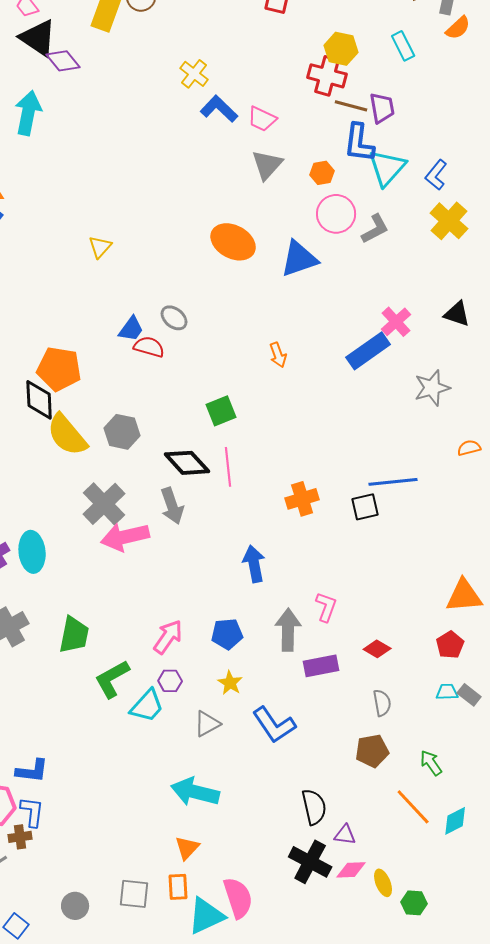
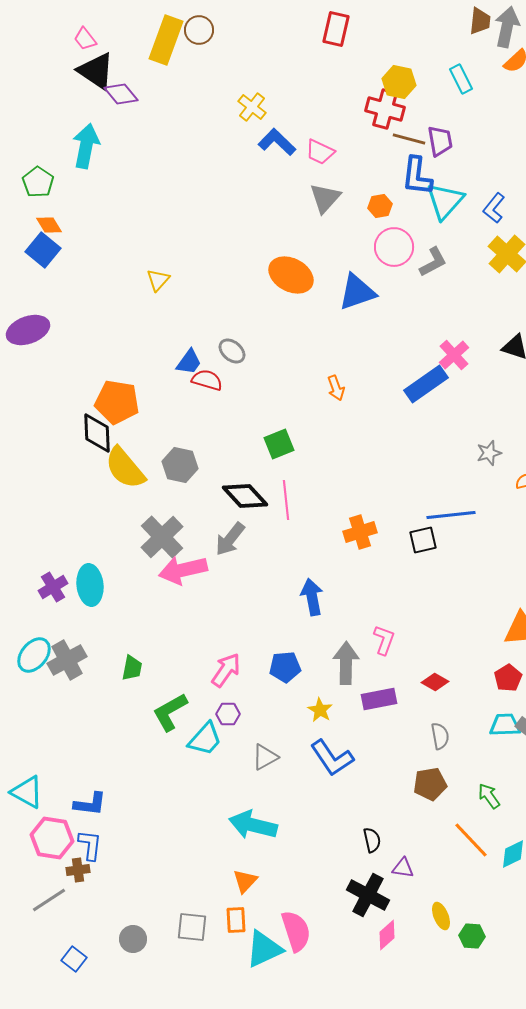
gray star: (432, 388) -> (489, 453), moved, size x0.7
gray arrow: (172, 506) -> (230, 539), turned 57
green trapezoid: (74, 635) -> (132, 668), size x0.7
yellow star: (230, 683) -> (320, 710), moved
cyan trapezoid: (447, 692) -> (505, 725), size x1.4
black semicircle: (314, 807) -> (372, 840), size x0.7
pink diamond: (351, 870) -> (387, 935), moved, turned -40

